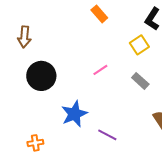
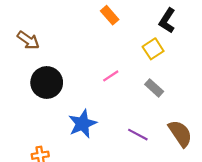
brown arrow: (24, 37) -> (28, 40), turned -60
purple line: (107, 135) -> (138, 135), moved

